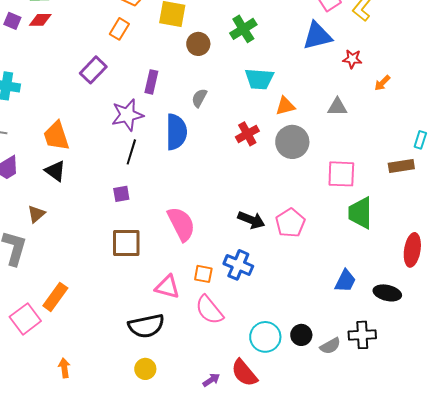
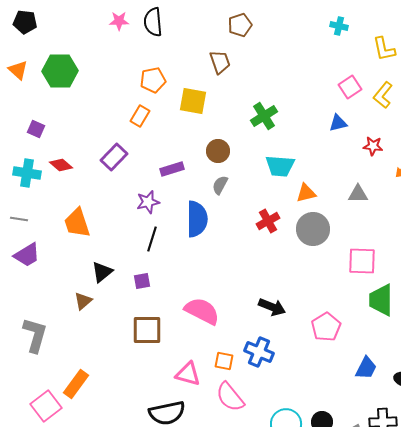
red diamond: (40, 20) -> (61, 165), moved, turned 40
purple square: (12, 21) -> (36, 129), moved
blue triangle: (317, 36) -> (338, 123), size x0.6
brown circle: (198, 44) -> (218, 151), moved
purple rectangle: (151, 82) -> (172, 169), turned 60
purple star: (127, 115) -> (148, 202), size x0.7
black triangle: (55, 171) -> (102, 272), moved, turned 45
brown triangle: (36, 214) -> (83, 301), moved
pink pentagon: (290, 223) -> (326, 327), moved
pink semicircle: (181, 224) -> (202, 311), turned -36

